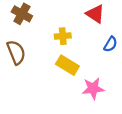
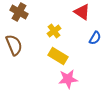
yellow cross: (63, 36) -> (54, 31), turned -32
pink star: (93, 88) -> (68, 79), moved

